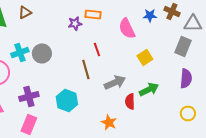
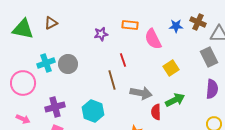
orange rectangle: (93, 14) -> (130, 25), moved
gray rectangle: (183, 46) -> (209, 57), turned -48
gray arrow: (115, 82) -> (141, 93), turned 35

